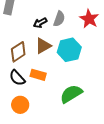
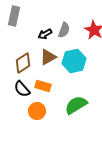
orange circle: (20, 105) -> (37, 111), moved

